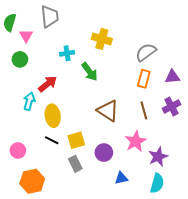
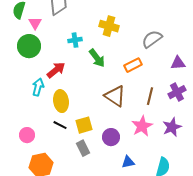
green circle: (20, 59) -> (29, 46), size x1.5
orange rectangle: (144, 79) -> (133, 65), moved, turned 48
brown line: (144, 111) -> (150, 96), turned 30
purple star: (158, 157) -> (172, 127), moved

